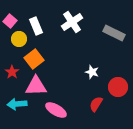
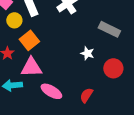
gray rectangle: (114, 33) -> (109, 29), moved
red semicircle: (96, 104) -> (86, 95), moved

